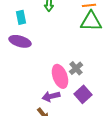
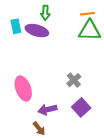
purple ellipse: (20, 41) -> (37, 31), moved
pink ellipse: (60, 76) -> (23, 88), moved

